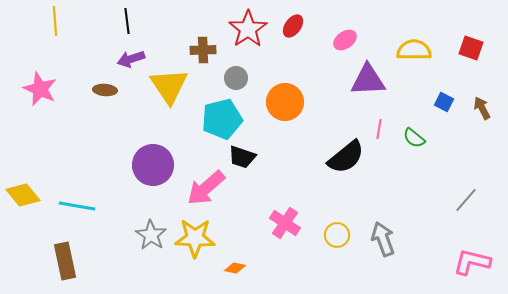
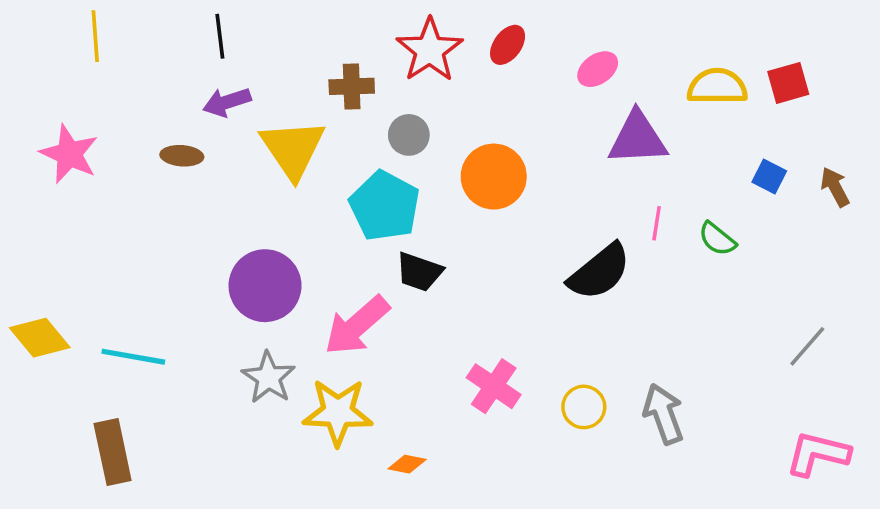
red square: (471, 48) -> (788, 83), moved, turned -35
cyan pentagon: (222, 119) -> (385, 206), turned -30
gray star: (151, 235) -> (268, 378), moved

